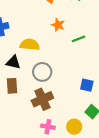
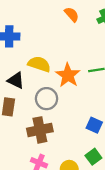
orange star: (58, 25) -> (68, 75), moved, size x1.5

